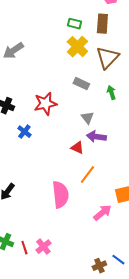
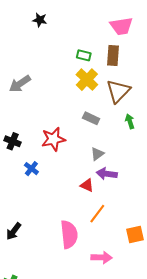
green arrow: (111, 93) -> (130, 121), moved
gray triangle: (87, 118) -> (97, 154), turned 32
pink arrow: (102, 213) -> (102, 257), moved, turned 42

